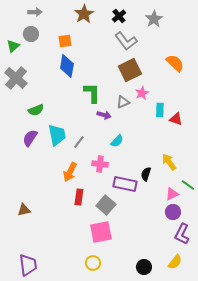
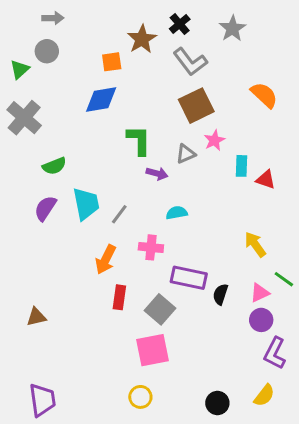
brown star: (84, 14) -> (142, 39), moved
orange square: (65, 41) -> (112, 62), moved
blue diamond: (67, 66) -> (101, 100), turned 70
cyan semicircle: (117, 141) -> (177, 213), turned -144
black semicircle: (146, 174) -> (220, 294), moved

